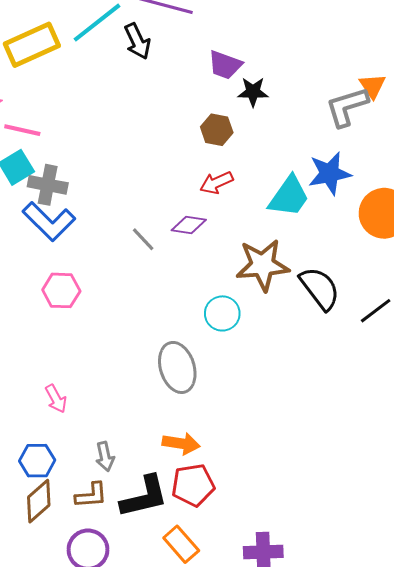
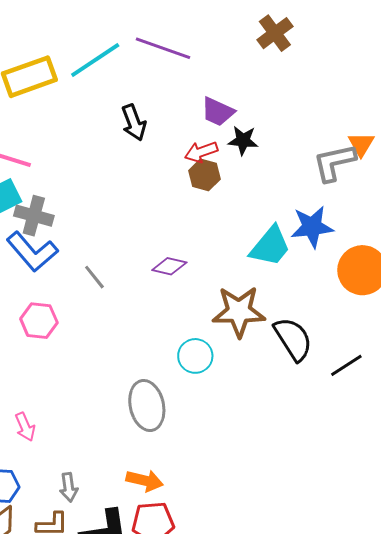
black arrow: (137, 41) -> (134, 123), moved
red arrow: (216, 183) -> (201, 152), moved
gray line: (143, 239) -> (94, 277), moved

